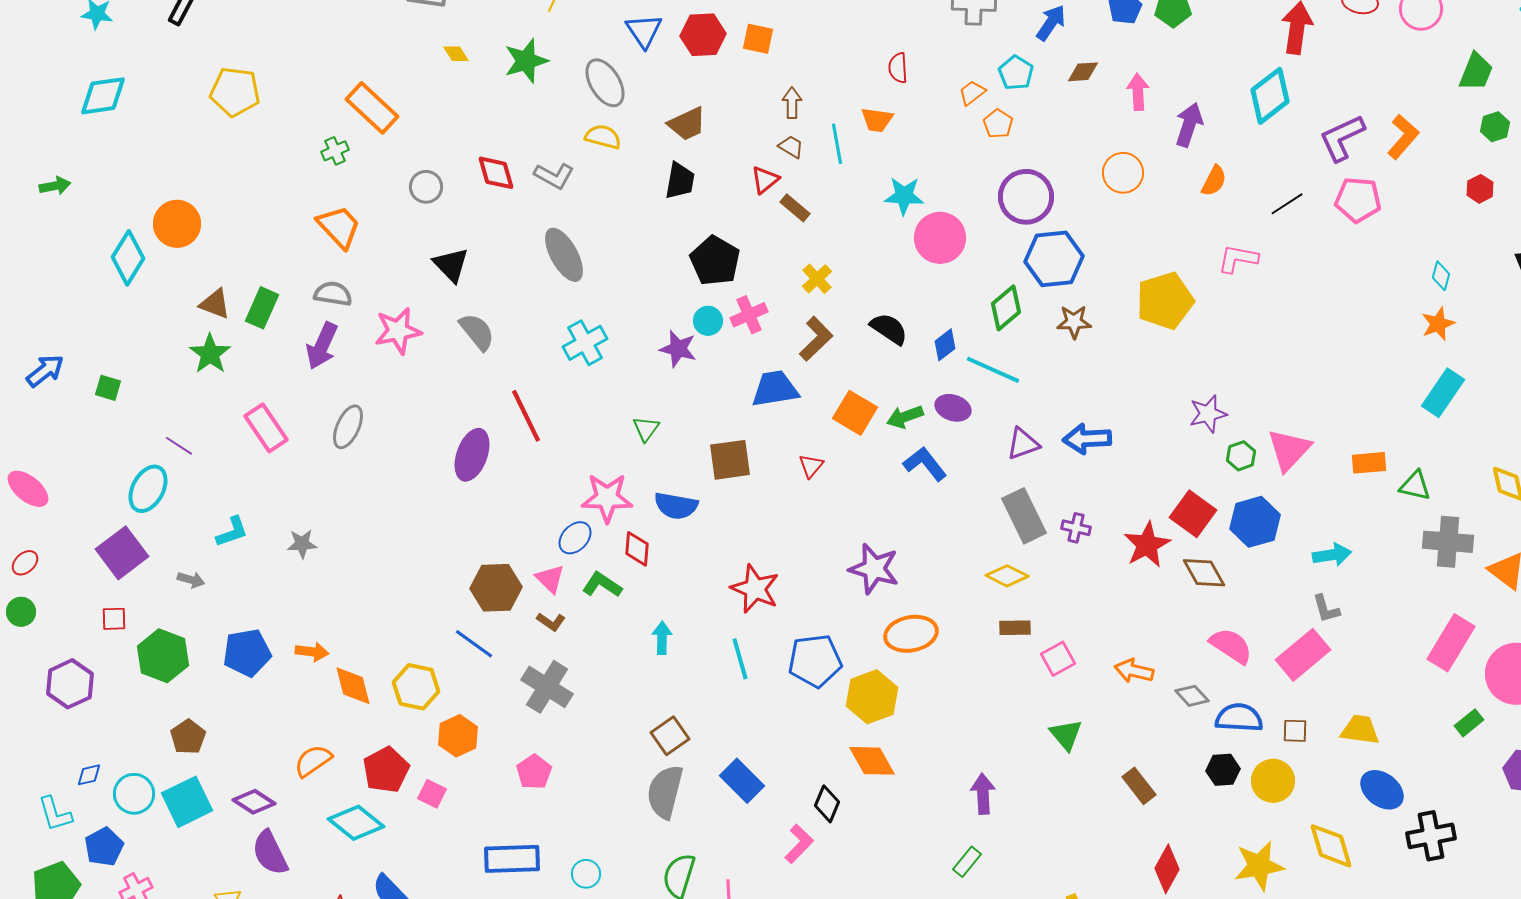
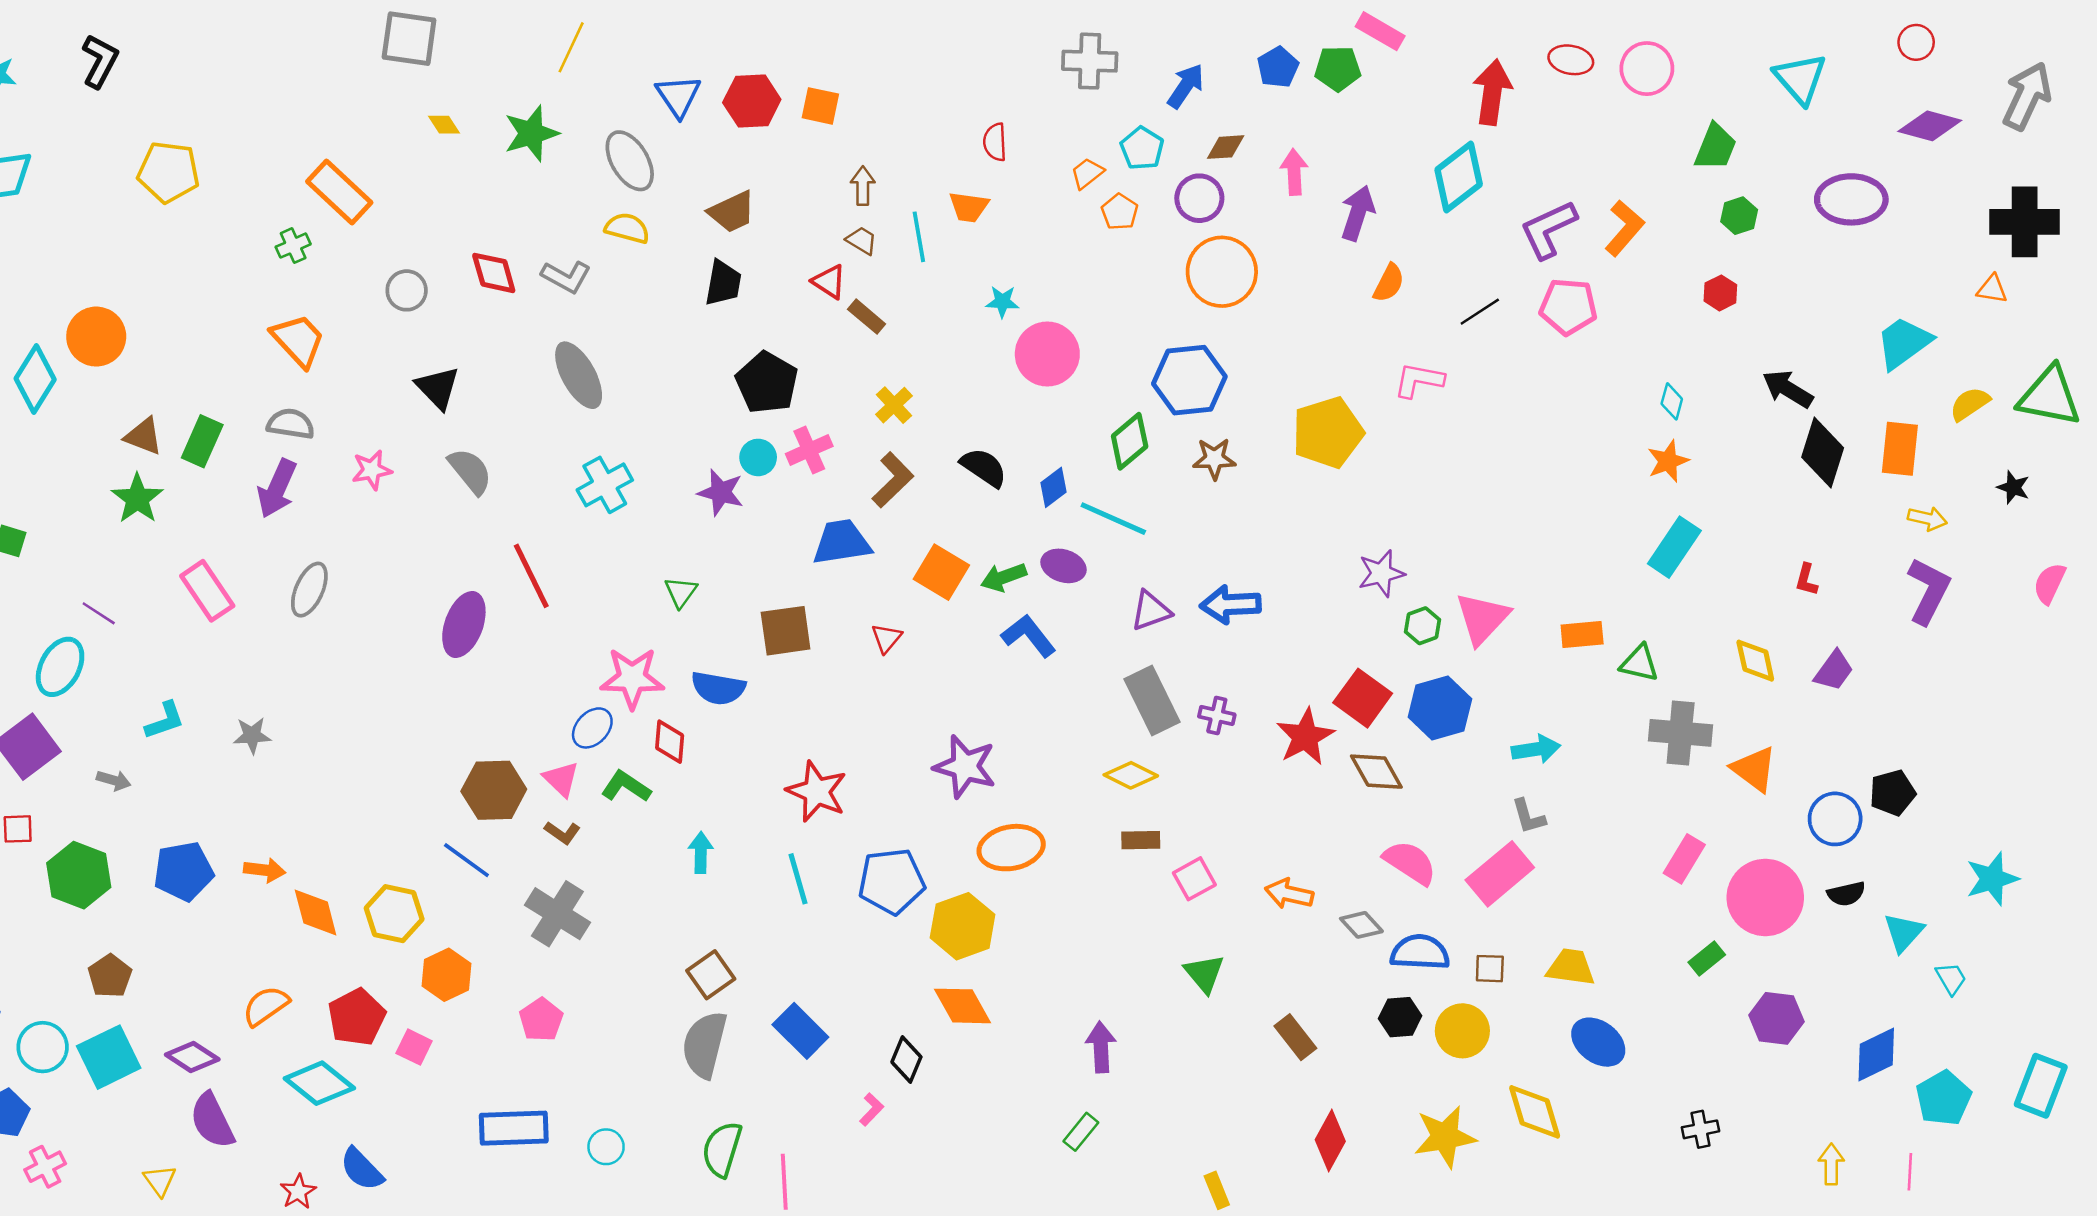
orange circle: (1123, 173) -> (1222, 272), moved, size x1.4
red triangle: (765, 180) -> (829, 282), turned -48
cyan star: (904, 196) -> (1002, 302), size x0.7
purple circle: (1026, 197) -> (1199, 198), moved, size x0.7
pink star: (398, 331) -> (372, 470), size x0.7
pink rectangle: (1451, 643) -> (1684, 859), size x0.7
black cross: (1431, 836) -> (1700, 1129), moved, size x0.6
pink L-shape: (799, 844) -> (872, 1109), size x0.7

